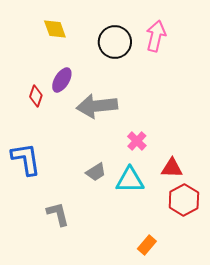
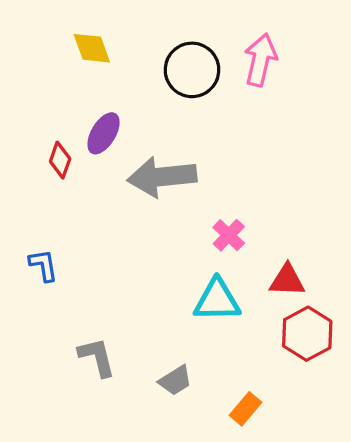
blue L-shape: (26, 159) -> (43, 265), size x0.6
gray trapezoid: (96, 172) -> (175, 380), moved

